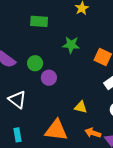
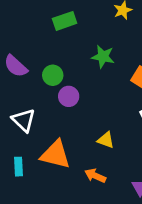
green rectangle: (39, 21) -> (65, 21), turned -30
orange triangle: (56, 130) -> (56, 155), moved
orange arrow: (93, 133) -> (95, 176), moved

